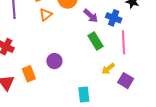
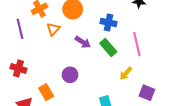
purple arrow: (91, 16) -> (83, 42), moved
blue cross: (114, 18) -> (108, 23), moved
purple square: (126, 81) -> (147, 93), moved

